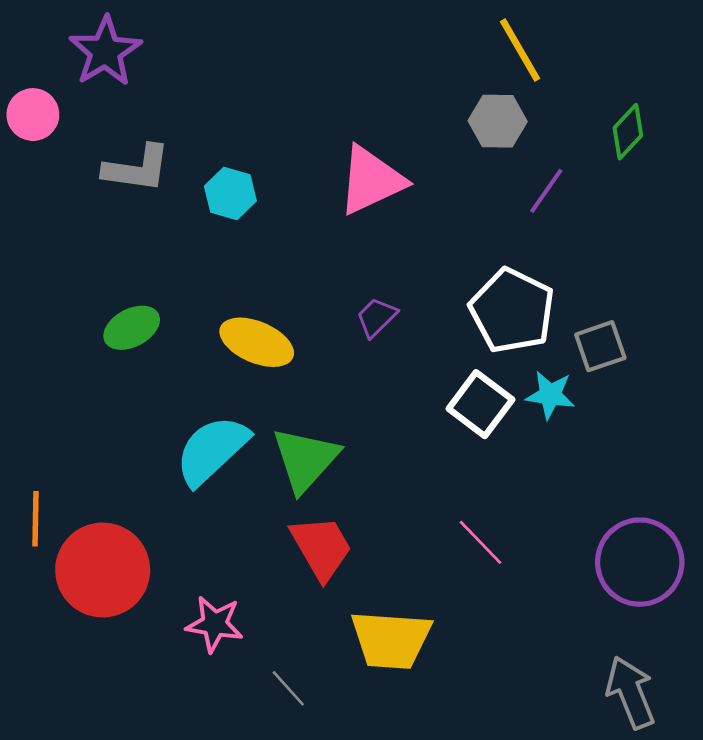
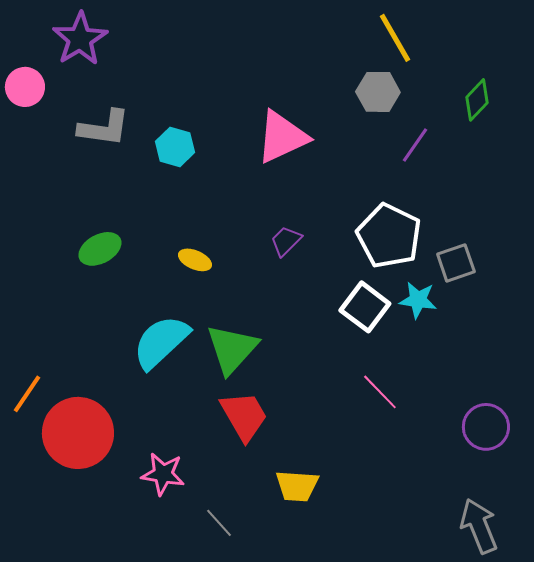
yellow ellipse: (257, 342) -> (195, 260), size x0.6
orange line: (36, 519) -> (27, 394), turned 33
pink line: (480, 542) -> (380, 392), moved
purple circle: (640, 562) -> (486, 427), size x0.7
yellow trapezoid: (391, 640) -> (297, 486), size x0.7

